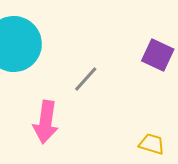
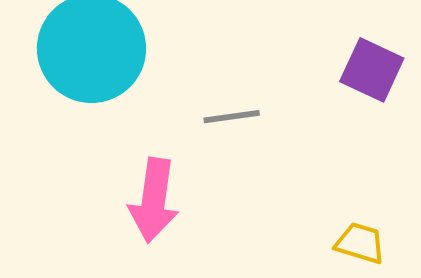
gray line: (86, 79) -> (232, 117), turned 40

